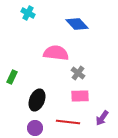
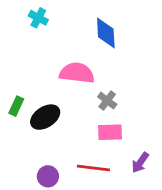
blue diamond: (77, 24) -> (106, 33), turned 40
black ellipse: (37, 100) -> (45, 117), moved, turned 35

